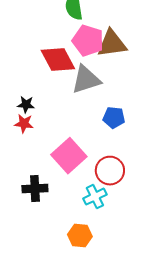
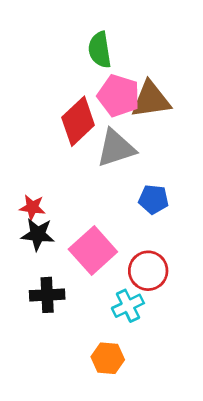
red diamond: (58, 60) -> (78, 121), turned 75
black star: (26, 105) -> (38, 234), moved, size x1.4

